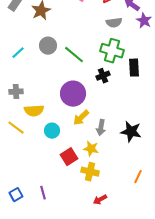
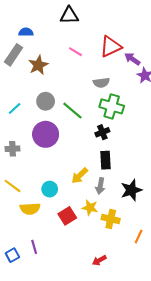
gray semicircle: (114, 23) -> (101, 83), moved
black rectangle: (134, 68) -> (105, 160), moved
purple circle: (73, 94) -> (46, 134), moved
yellow semicircle: (34, 111) -> (30, 209), moved
black star: (131, 132) -> (131, 190), turned -30
yellow cross: (90, 172) -> (111, 219), moved
purple line: (43, 193) -> (34, 247), moved

